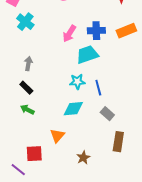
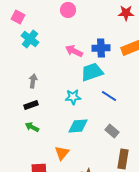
pink arrow: (69, 34) -> (74, 51), turned 84
cyan star: (77, 82) -> (73, 97), moved
black rectangle: (26, 88) -> (31, 105), turned -64
blue line: (98, 88) -> (109, 96), moved, turned -42

